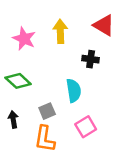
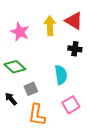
red triangle: (104, 25) -> (74, 21), moved
gray square: (47, 111) -> (31, 89), moved
black arrow: (13, 120) -> (11, 99), turned -32

